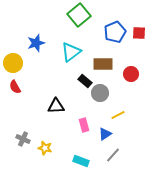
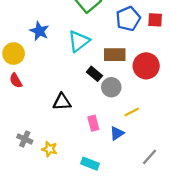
blue star: (36, 43) -> (39, 31), turned -30
red circle: (131, 74) -> (146, 66), size x1.5
gray line: (113, 155) -> (150, 157), moved

